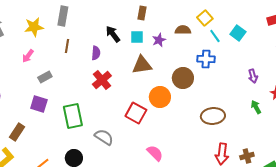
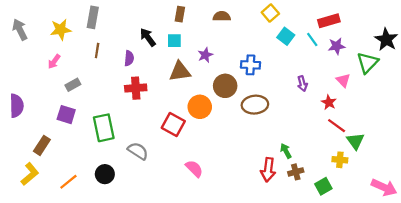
yellow square: (205, 18) -> (270, 13), moved
brown semicircle: (183, 30) -> (222, 16), moved
cyan line: (215, 36) -> (312, 39), moved
purple star: (159, 40) -> (205, 55), moved
red cross: (102, 80) -> (136, 88), turned 36
green arrow: (256, 107) -> (286, 151), moved
brown ellipse: (213, 116) -> (255, 105), moved

